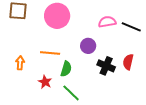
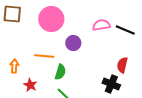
purple circle: (88, 46) -> (73, 43), moved
black cross: (106, 66) -> (111, 84), moved
red star: (45, 82) -> (30, 85), moved

